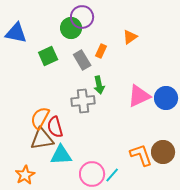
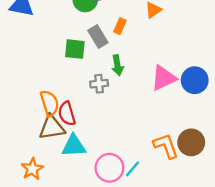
green square: (48, 56) -> (75, 49), moved, turned 30
gray cross: (83, 101) -> (99, 84), size x0.7
orange semicircle: (40, 118) -> (50, 103), turned 135

